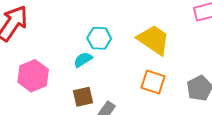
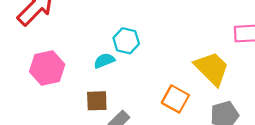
yellow trapezoid: (154, 40) -> (212, 68), moved

